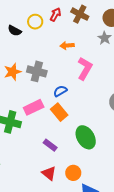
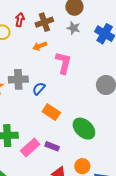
brown cross: (80, 14) -> (44, 22), moved, turned -30
blue semicircle: (60, 91) -> (39, 89), moved
pink rectangle: (34, 107) -> (30, 147), moved

